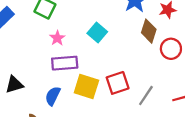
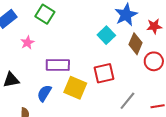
cyan square: (97, 32) -> (106, 35), moved
pink star: (57, 38) -> (27, 43), moved
red square: (118, 83) -> (104, 73), moved

